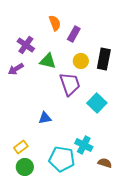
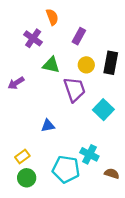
orange semicircle: (55, 23) -> (52, 17), moved
purple cross: (26, 45) -> (33, 38), moved
purple arrow: (16, 69) -> (16, 83), moved

